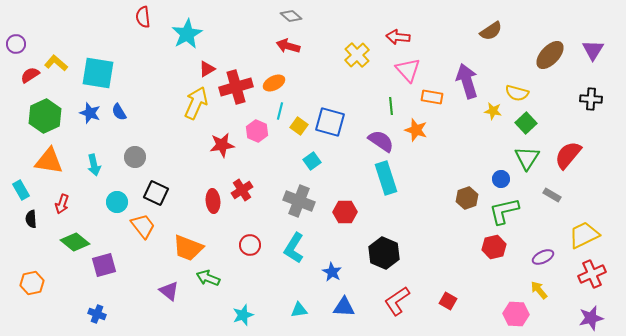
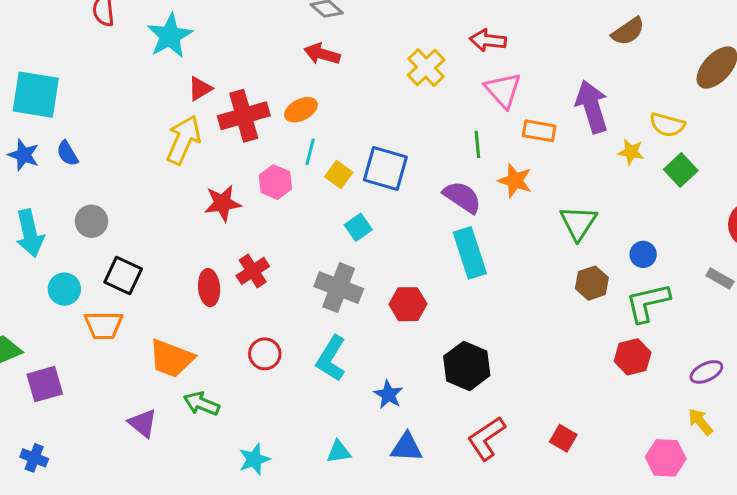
green triangle: (527, 158) -> (578, 223), moved
cyan arrow: (94, 165) -> (30, 233), size x1.4
orange trapezoid: (143, 226) -> (104, 325), turned 128

